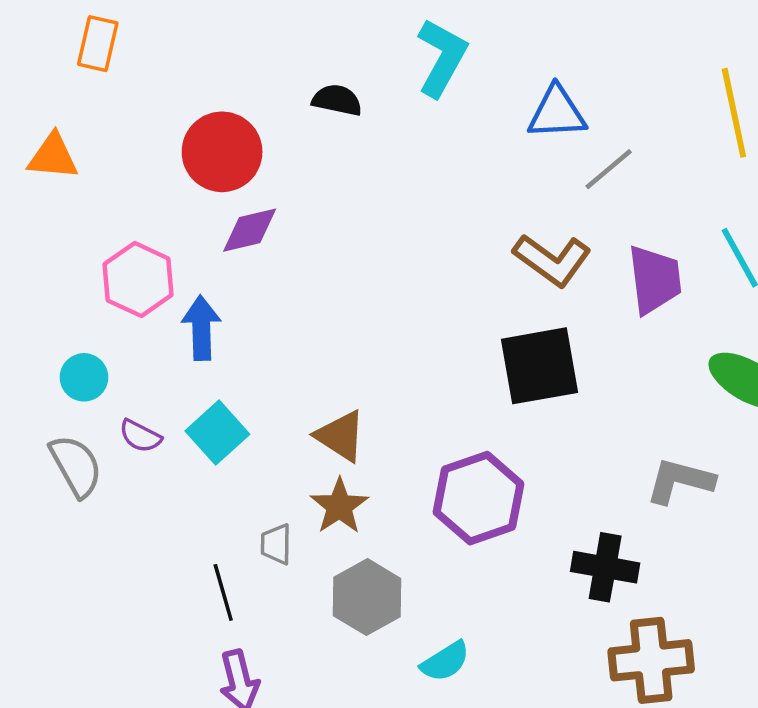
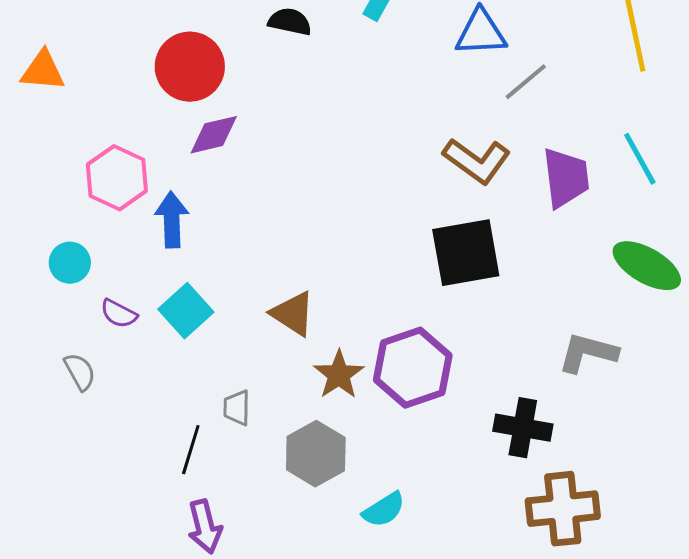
gray semicircle: (76, 466) -> (80, 372), moved, size x0.7
brown star: (339, 506) -> (339, 375), moved
black line: (223, 592) -> (191, 450), turned 33

